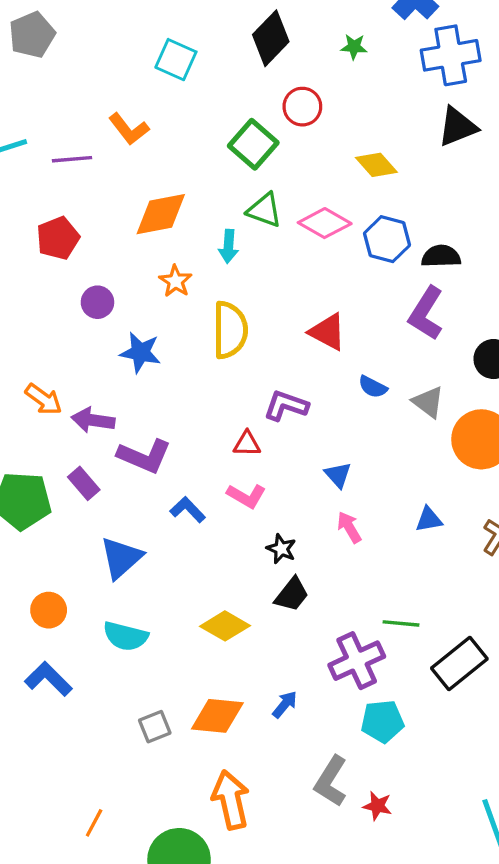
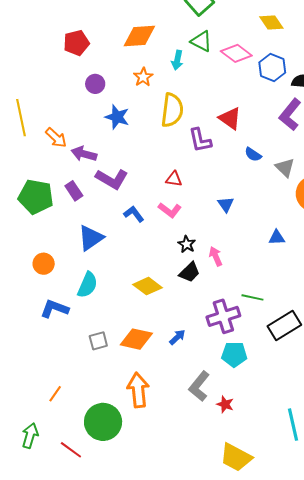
purple L-shape: (286, 406) -> (200, 140), moved, turned -128
pink arrow: (349, 527) -> (216, 256), moved
cyan semicircle: (126, 636) -> (88, 285), turned -88
blue L-shape: (48, 679) -> (54, 309), moved, turned -32

